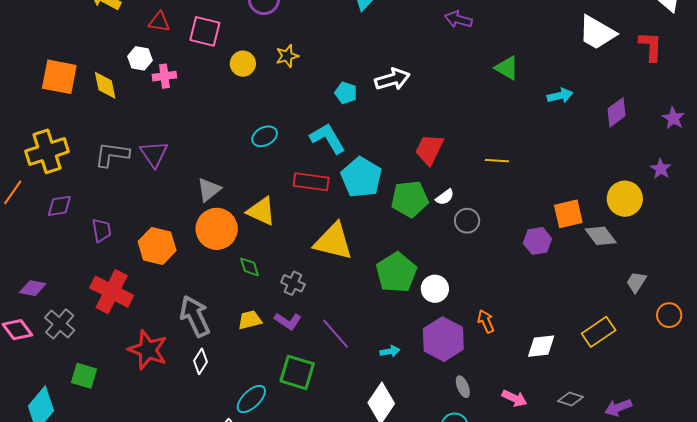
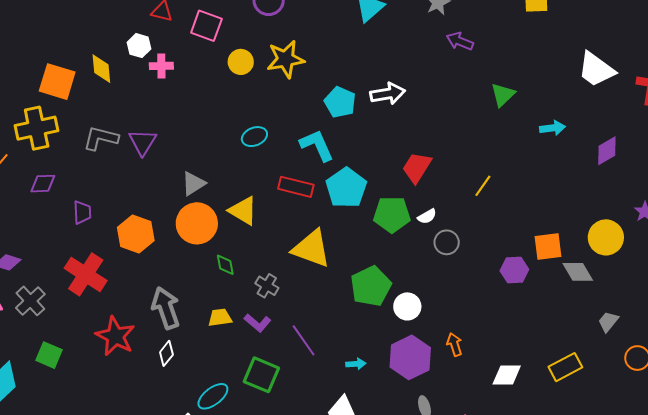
yellow star: (287, 56) -> (286, 59), size x1.6
green triangle: (507, 68) -> (503, 95), turned 40
orange square: (59, 77) -> (57, 82), moved
cyan pentagon: (346, 93) -> (340, 102), size x1.4
yellow line: (497, 161) -> (483, 186), turned -65

